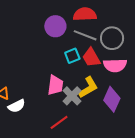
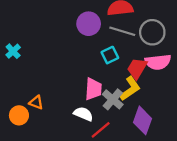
red trapezoid: (91, 58) -> (137, 68), moved, turned 65
purple diamond: (112, 99) -> (142, 120), moved
white semicircle: (17, 106) -> (83, 114), moved, turned -126

